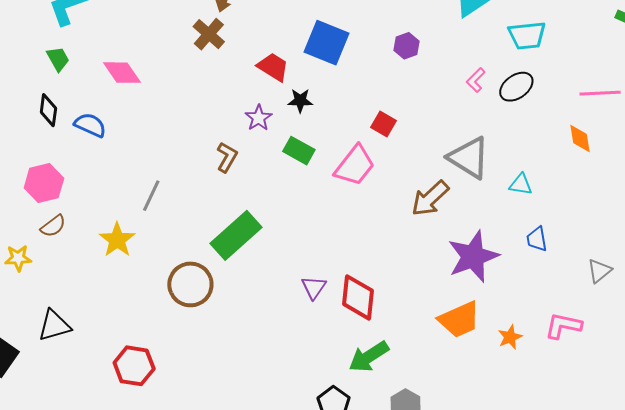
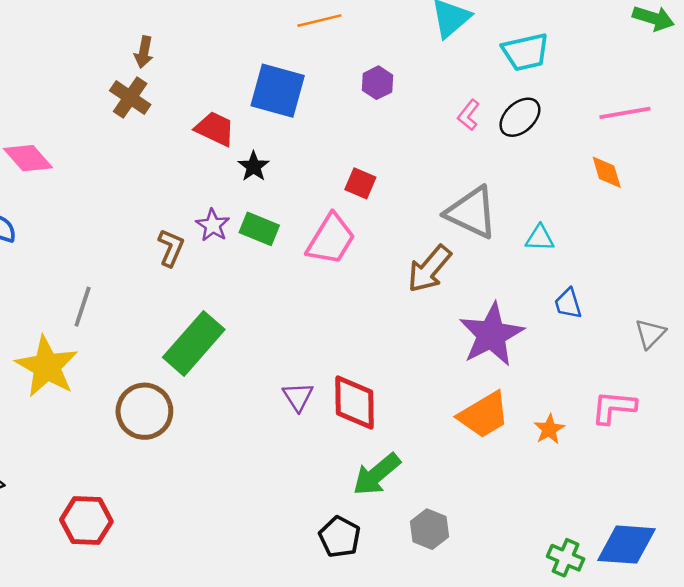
black star: (300, 101) -> (254, 166), turned -30
purple star: (259, 118) -> (213, 225), moved
yellow star: (117, 240) -> (47, 367), size x1.4

